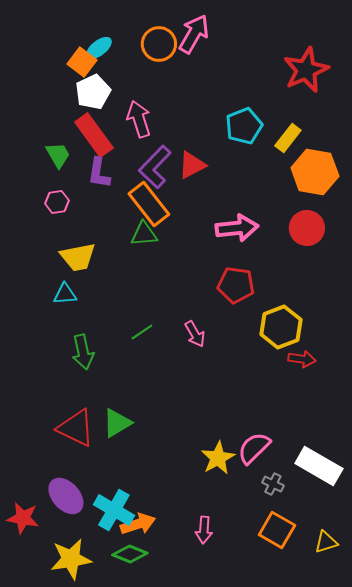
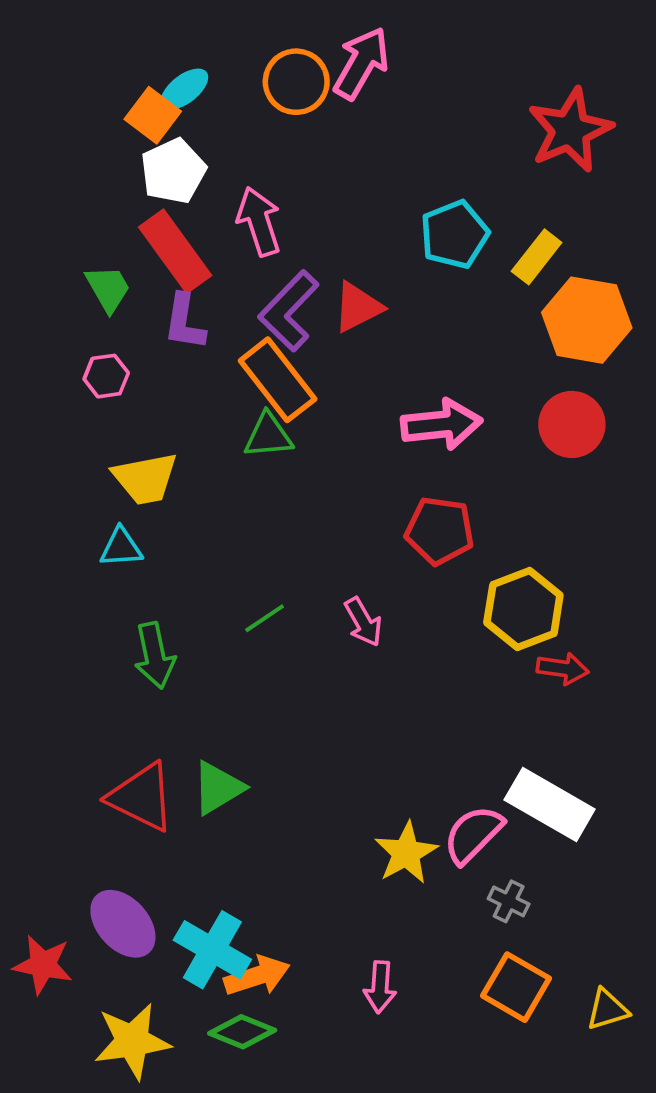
white rectangle: (319, 466) -> (550, 805), moved

